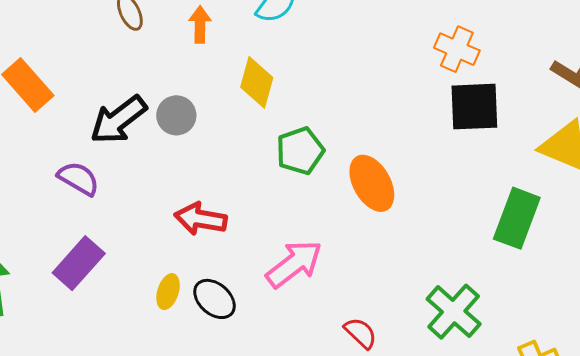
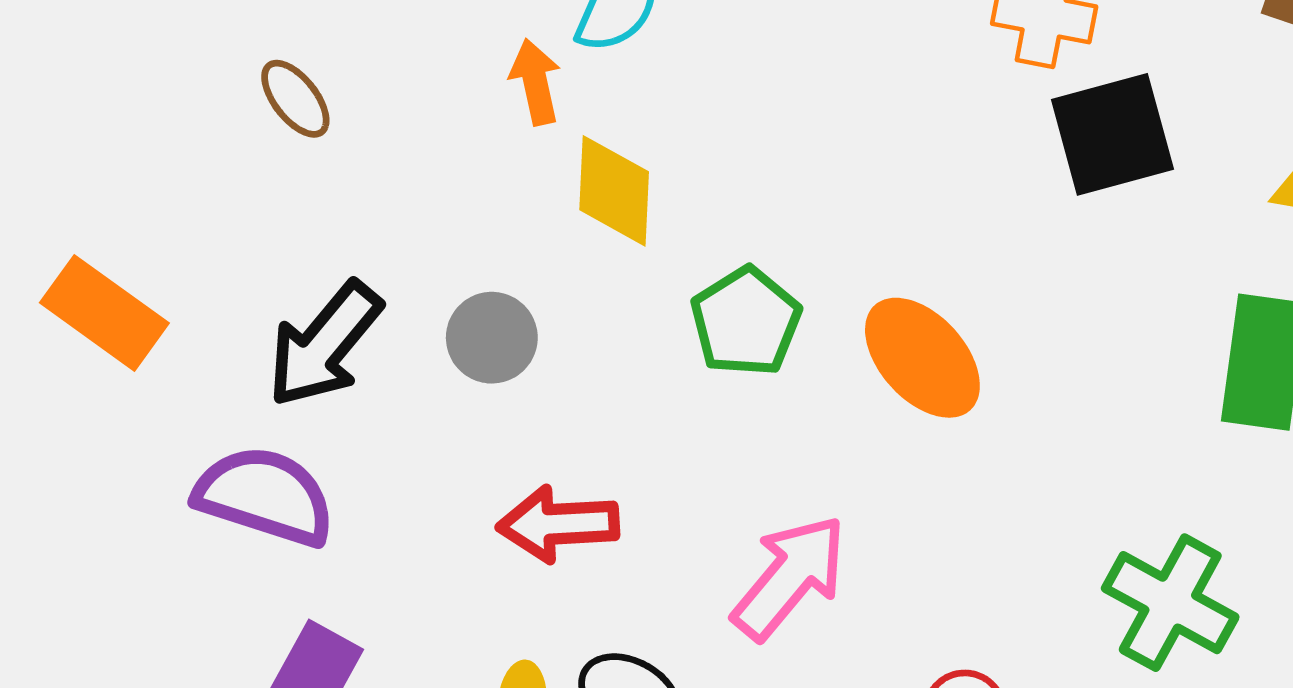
orange arrow: (200, 24) -> (535, 82), moved
gray circle: (176, 115) -> (492, 338), moved
purple semicircle: (78, 179) -> (265, 496), size x1.4

